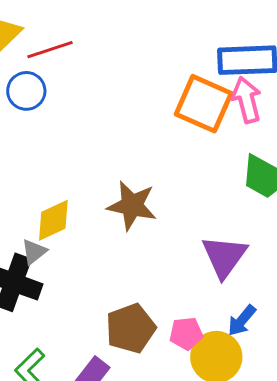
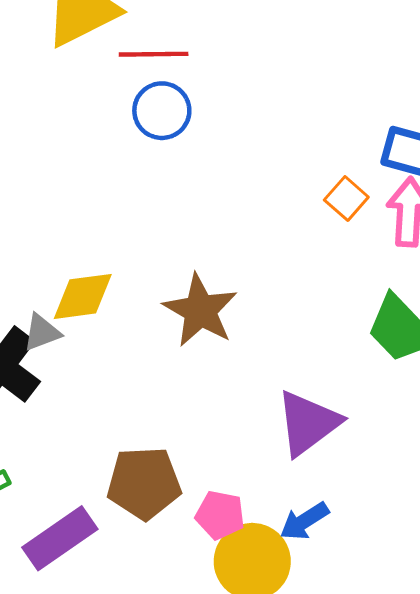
blue circle: (26, 91) -> (162, 111), moved
orange square: (204, 104) -> (346, 199), size x0.5

